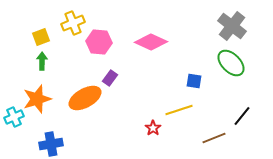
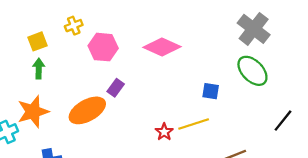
yellow cross: (73, 23) -> (74, 26), size x0.7
black line: (242, 116) -> (283, 121), moved
red star: (153, 128) -> (164, 132), moved

